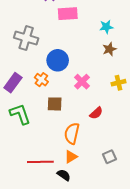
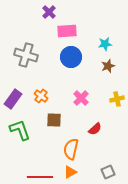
blue circle: (58, 60) -> (71, 57), moved

